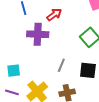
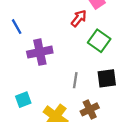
red arrow: (54, 15) -> (79, 18), moved

